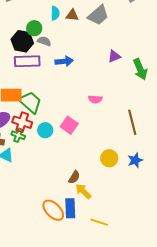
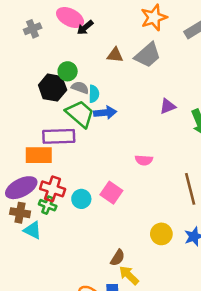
cyan semicircle: (55, 13) -> (94, 94), moved
purple rectangle: (27, 61) -> (59, 136), moved
green trapezoid: (30, 102) -> (80, 114), moved

